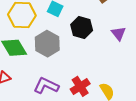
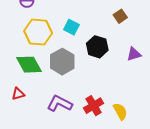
purple triangle: (118, 33) -> (134, 54), turned 49

